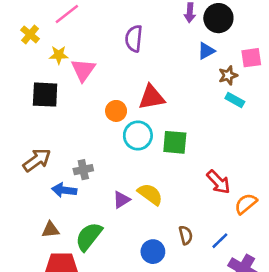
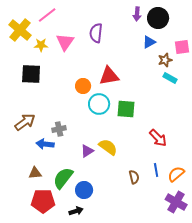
yellow cross: (30, 34) -> (20, 30), size x1.6
pink triangle: (83, 70) -> (65, 42), moved
orange semicircle: (246, 204) -> (176, 174), moved
blue line: (220, 241) -> (156, 170), moved, turned -56
blue circle: (153, 252) -> (84, 190), moved

